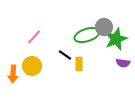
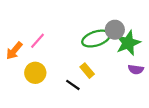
black line: (65, 55) -> (73, 85), moved
yellow rectangle: (79, 64) -> (87, 71), turned -40
orange arrow: (13, 74) -> (14, 51), moved, turned 36

